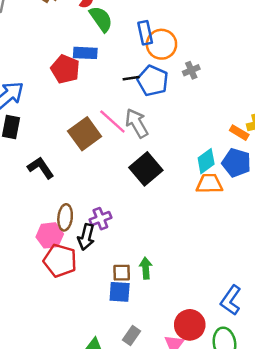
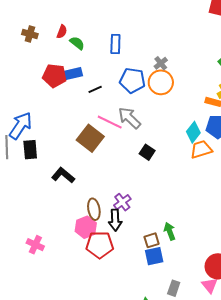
green semicircle: (101, 19) -> (77, 43), size x0.7
blue rectangle: (145, 33) -> (115, 44), turned 30
orange circle: (161, 44) -> (161, 82), moved
red pentagon: (65, 69) -> (54, 76), moved
black line: (131, 78) -> (95, 89), moved
black square: (146, 169) -> (147, 152), size x0.6

